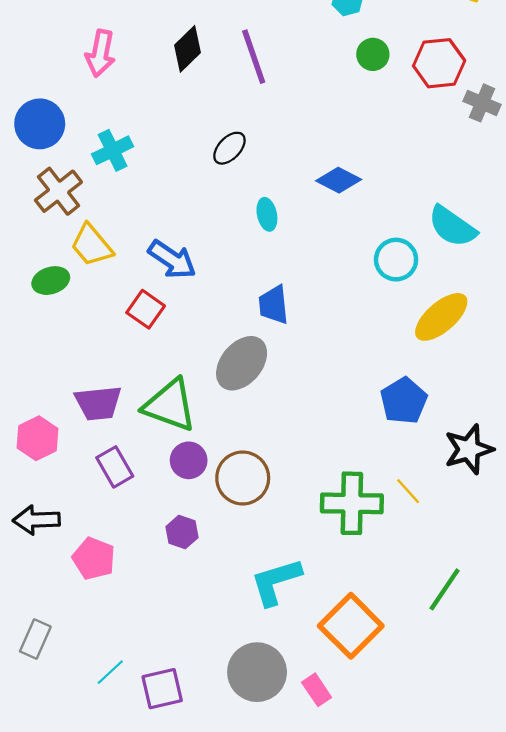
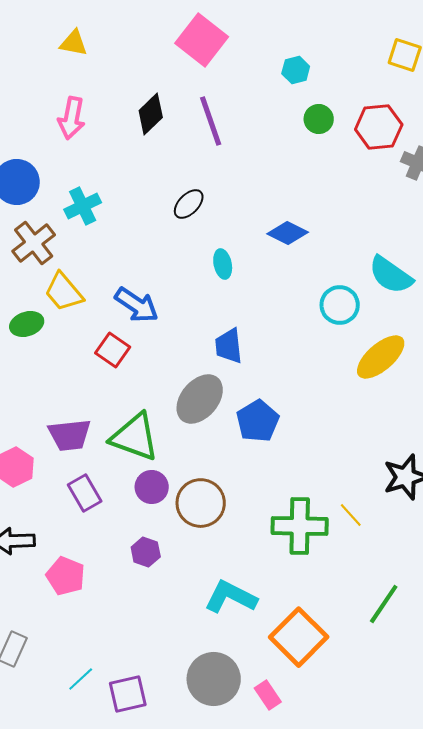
blue pentagon: (404, 401) -> (258, 421), moved
cyan L-shape: (276, 582) -> (231, 597), turned 44

